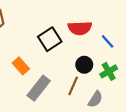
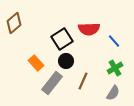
black circle: (84, 65) -> (66, 61), moved
gray semicircle: (95, 99) -> (113, 93), moved

